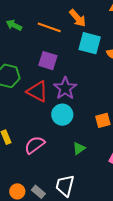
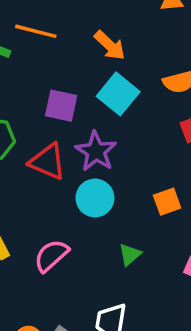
orange arrow: (78, 18) -> (110, 45), moved
orange line: (49, 27) -> (36, 31), moved
cyan square: (90, 43) -> (118, 94), moved, turned 30

